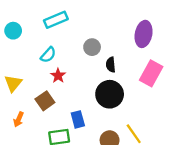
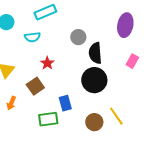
cyan semicircle: (48, 55) -> (32, 37), moved, turned 42
black semicircle: (111, 65) -> (95, 53), size x1.5
pink rectangle: (151, 73) -> (132, 61), size x0.6

